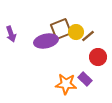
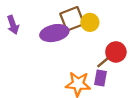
brown line: (88, 36) -> (104, 61), moved
purple rectangle: (85, 79) -> (101, 78), turned 56

